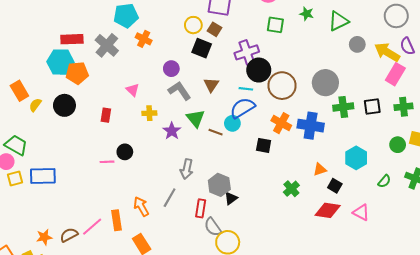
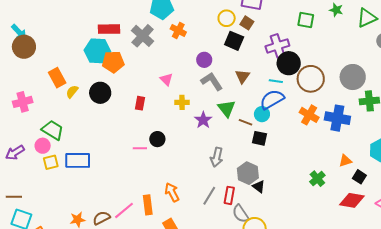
black square: (264, 145) -> (260, 138), moved
gray line: (170, 198) -> (209, 196), moved
black triangle: (231, 198) -> (259, 186), turned -48

